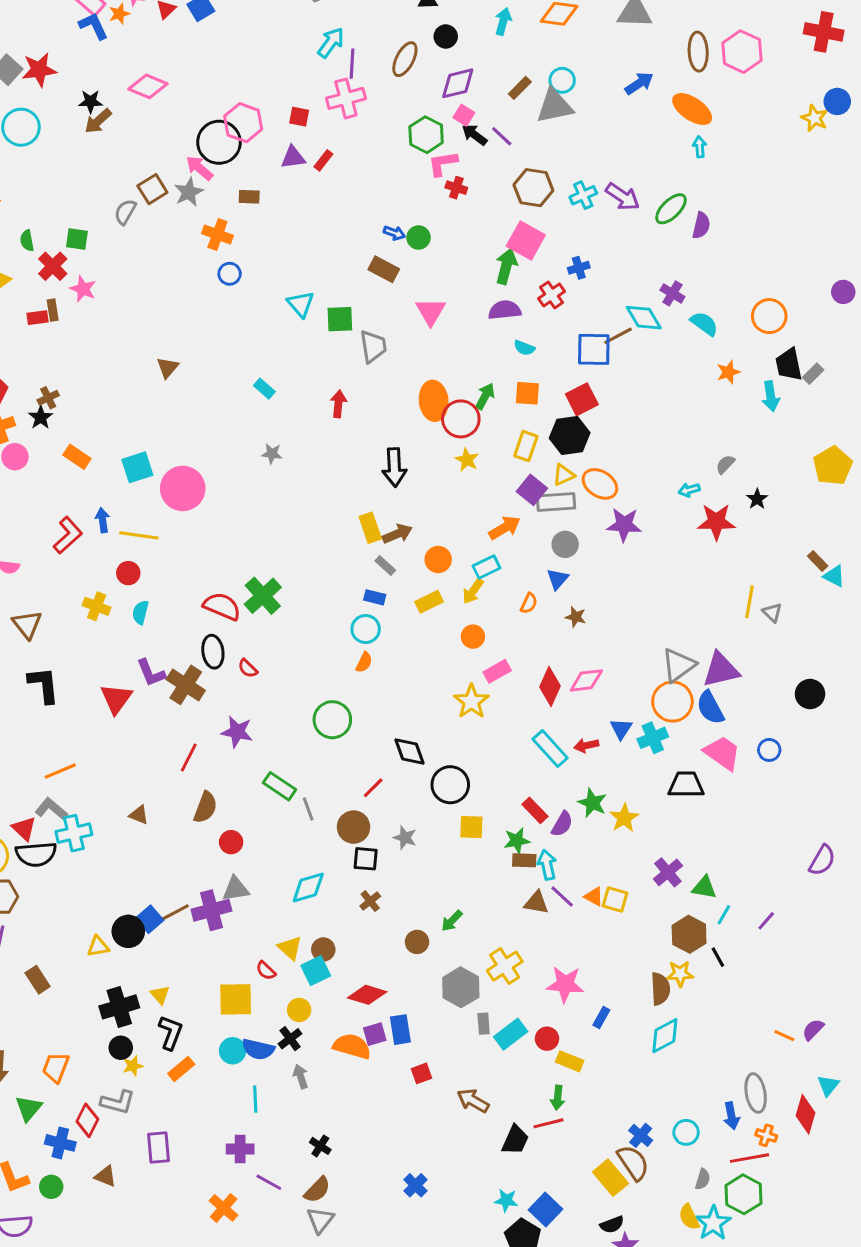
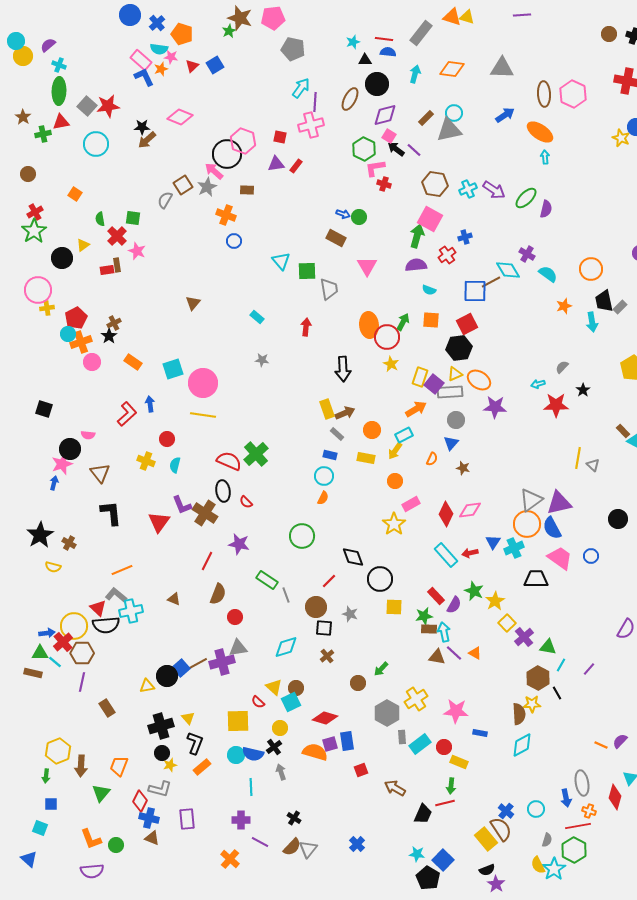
black circle: (446, 36) -> (377, 84), size x1.5
yellow rectangle: (526, 446) -> (420, 377), moved
yellow line: (139, 535) -> (203, 415), moved
yellow rectangle: (429, 602) -> (366, 458), turned 36
yellow square: (615, 900) -> (507, 623), moved, turned 30
blue rectangle: (601, 1017) -> (480, 733), turned 72
blue cross: (60, 1143) -> (149, 818), moved
gray triangle: (320, 1220) -> (308, 849), moved

